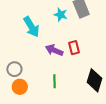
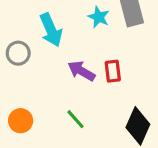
gray circle: (14, 69) -> (18, 53), moved
green line: (54, 81) -> (76, 119), turned -48

